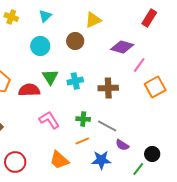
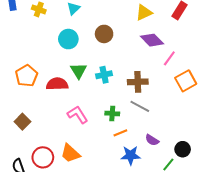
yellow triangle: (93, 20) -> (144, 13), moved
purple diamond: (122, 47) -> (152, 40), turned 30
gray line: (107, 126) -> (140, 106), moved
orange line: (82, 141) -> (120, 133), moved
orange trapezoid: (59, 160) -> (70, 153), moved

